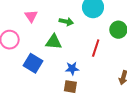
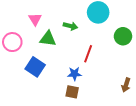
green triangle: (54, 42) -> (48, 39), moved
red line: (96, 48) -> (88, 54), moved

